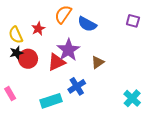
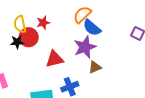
orange semicircle: (63, 14) -> (82, 15), moved
purple star: (68, 50) -> (85, 47), moved
red circle: (28, 59) -> (29, 37), moved

